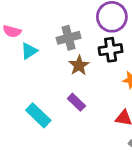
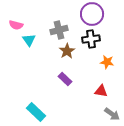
cyan triangle: (29, 51) -> (29, 40), turned -32
cyan rectangle: (38, 115) -> (36, 112), moved

